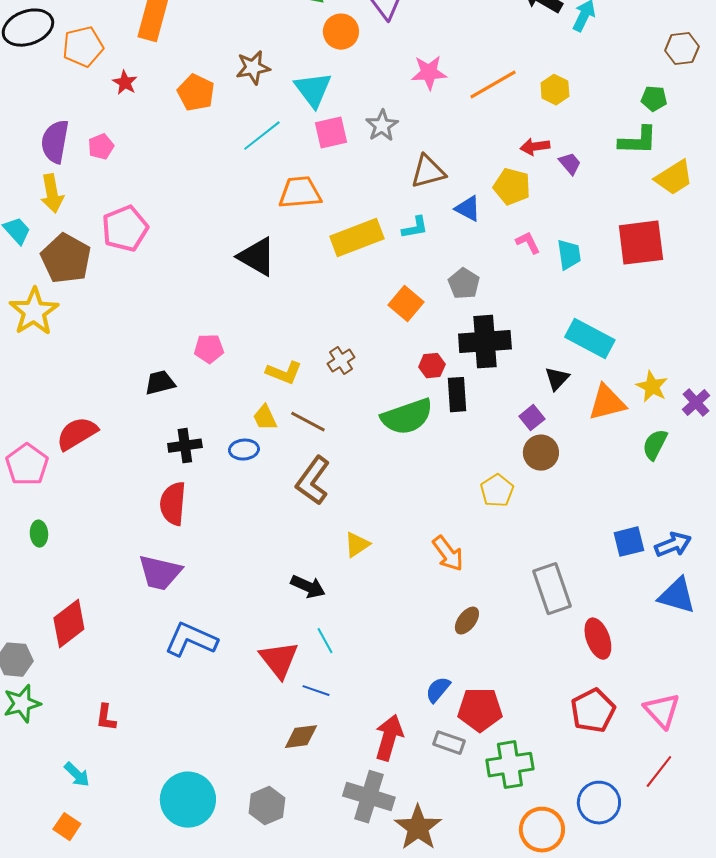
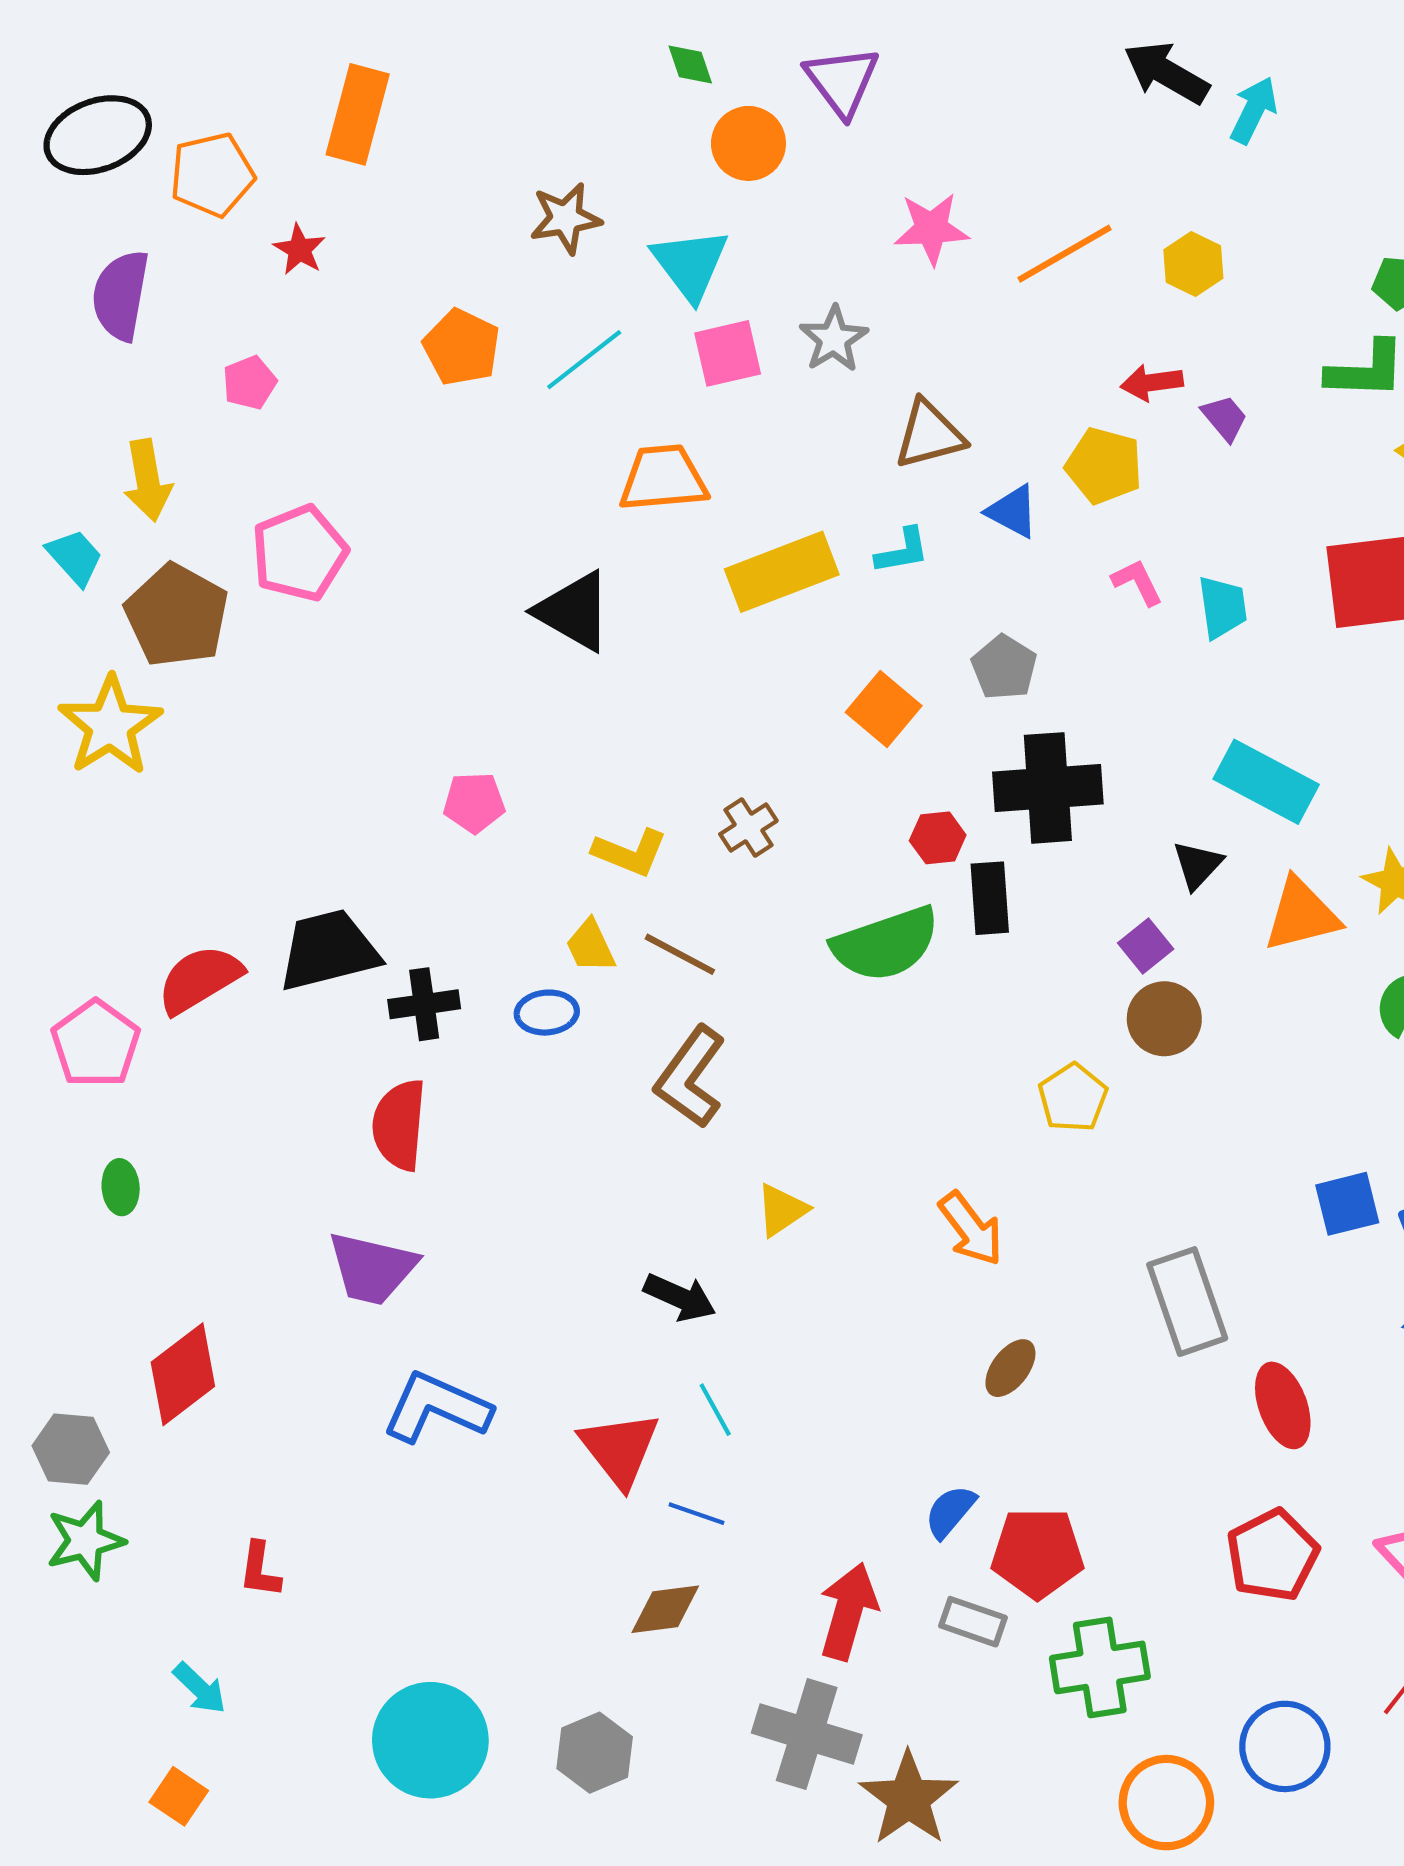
orange pentagon: (196, 93) -> (462, 347), moved
purple semicircle: (55, 142) -> (121, 295), moved
black trapezoid: (160, 383) -> (328, 950), moved, size x1.6

